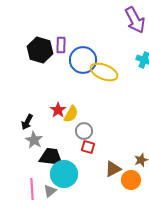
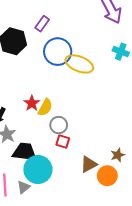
purple rectangle: (61, 45) -> (42, 24), moved, turned 35

